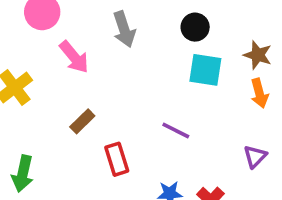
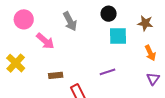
orange arrow: (259, 93) -> (150, 53), moved
brown rectangle: (82, 121) -> (56, 75), turned 48
purple line: (176, 131) -> (107, 72), turned -35

